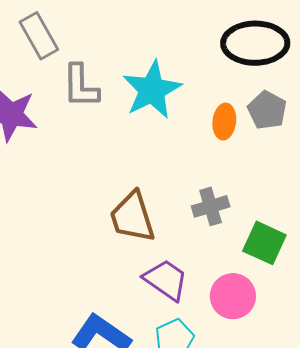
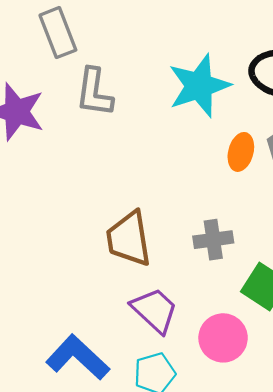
cyan star: (152, 90) -> (199, 86), moved

